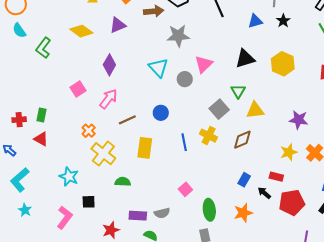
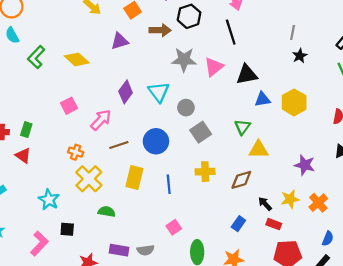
blue triangle: (255, 21) -> (263, 99), moved
yellow diamond: (81, 31) -> (77, 59), moved
black triangle: (245, 59) -> (247, 75), moved
pink triangle: (204, 64) -> (214, 67), moved
purple diamond: (109, 65) -> (126, 92), moved
gray square: (219, 109) -> (201, 132), moved
blue circle: (161, 113) -> (156, 141), size x1.5
orange cross: (89, 131) -> (76, 152), turned -32
yellow cross: (209, 136) -> (205, 172), turned -36
blue line: (184, 142) -> (169, 184), moved
black arrow: (264, 193) -> (265, 204), moved

